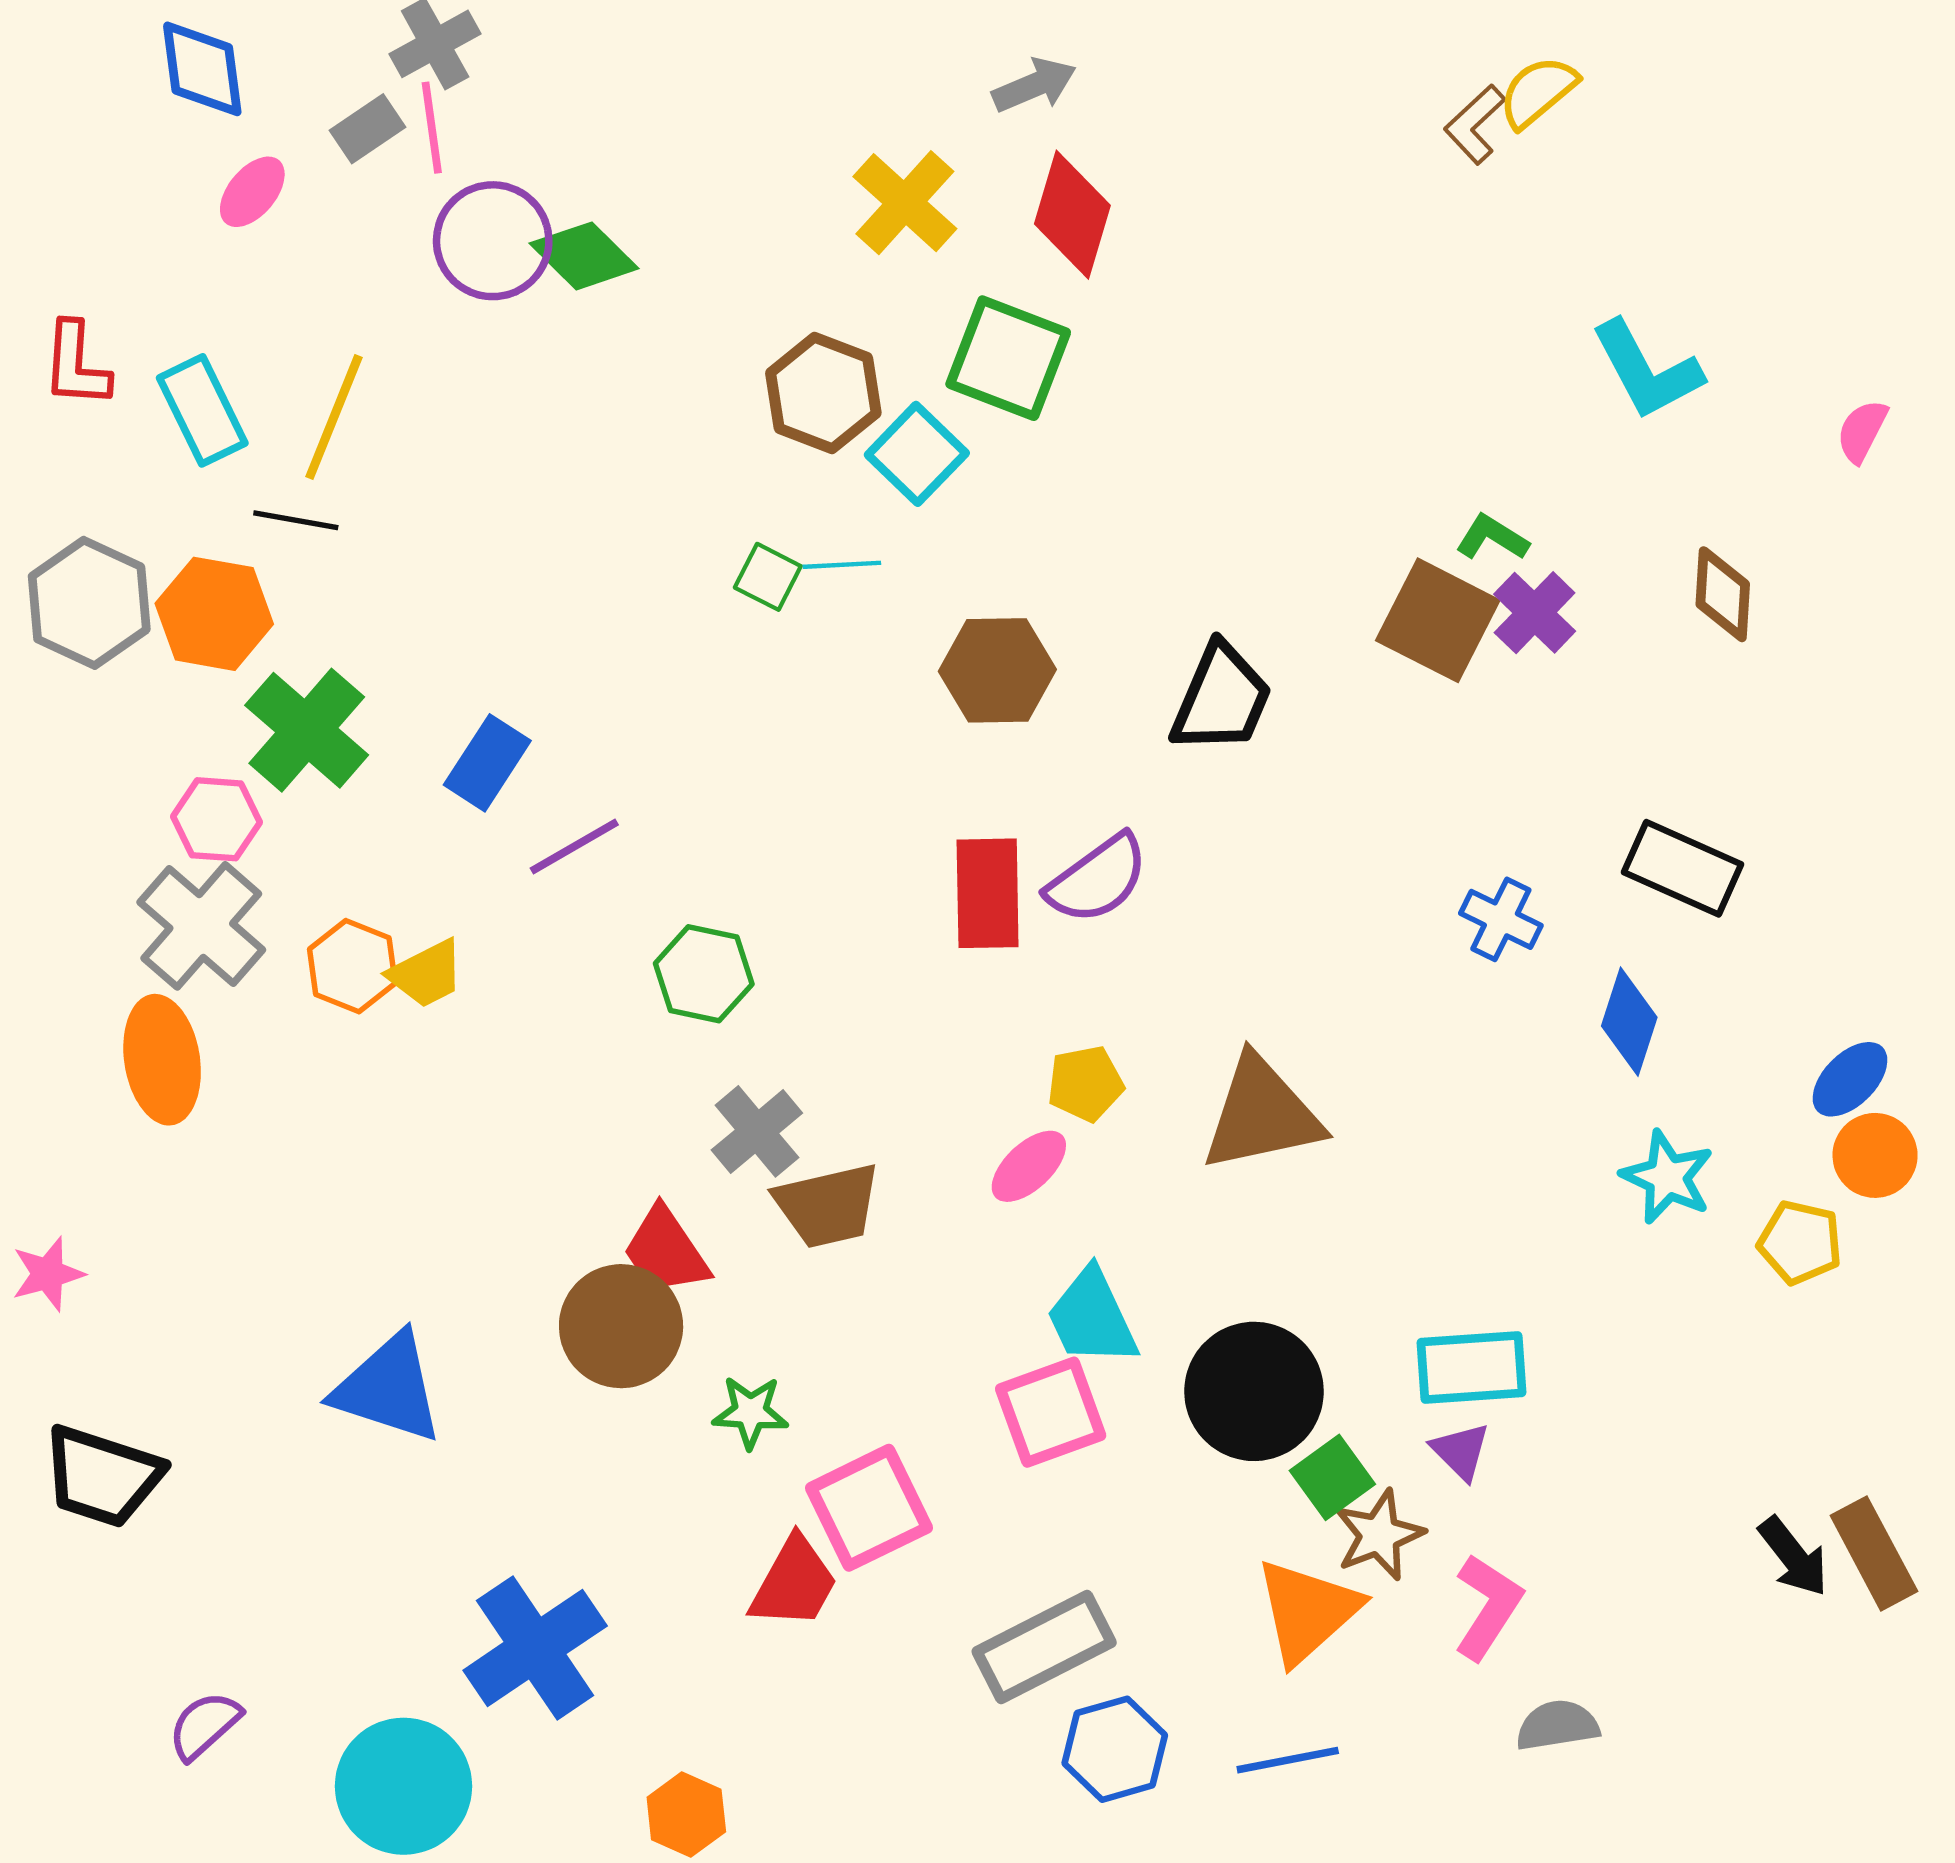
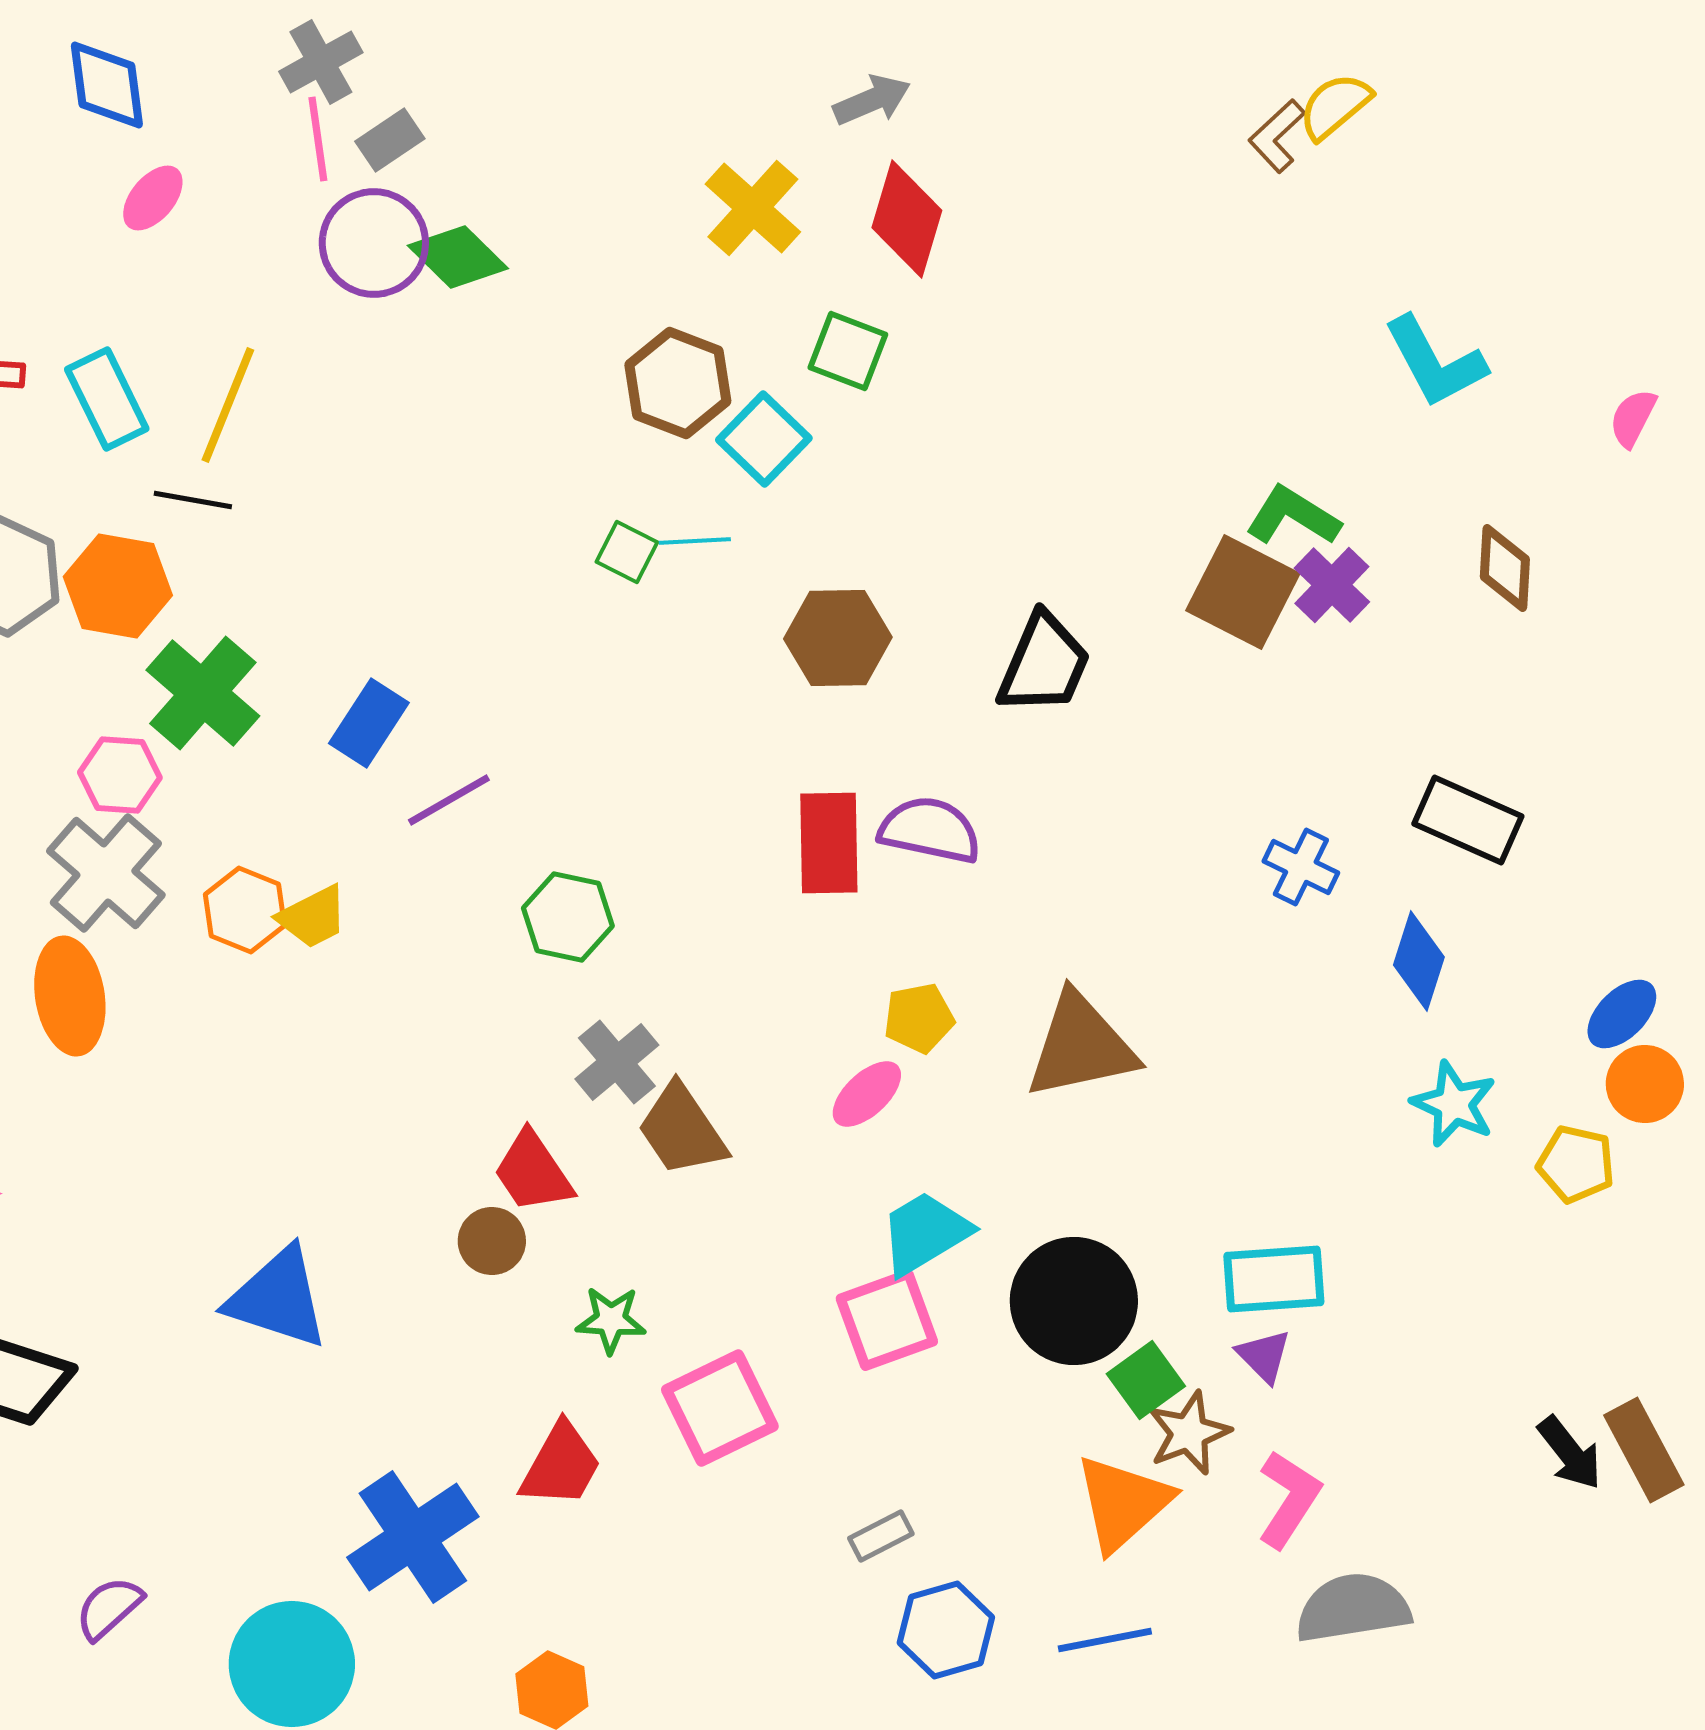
gray rectangle: (368, 129) -> (390, 140), moved
green square: (1008, 358) -> (848, 351), size x0.7
green L-shape: (1492, 538) -> (1293, 516), size x1.4
purple semicircle: (1097, 879) -> (930, 830), turned -132
brown trapezoid: (828, 1205) -> (682, 1130), turned 69
cyan trapezoid: (1092, 1317) -> (925, 1233), turned 84
brown circle: (621, 1326) -> (492, 1241), size x0.6
red trapezoid: (794, 1583) -> (561, 1465), moved
gray rectangle: (1044, 1647) -> (881, 1536), size x0.5
gray semicircle: (1557, 1725) -> (1353, 1608), size x1.5

